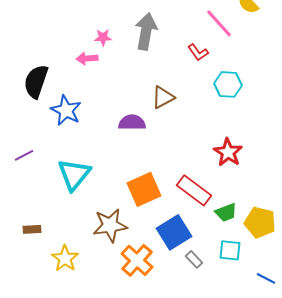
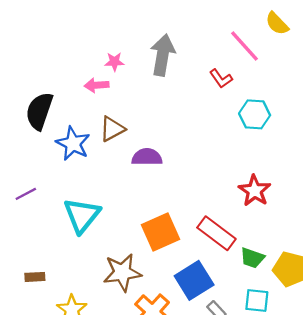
brown triangle: (163, 97) -> (112, 129), moved
green trapezoid: (226, 212) -> (252, 258), turned 40

